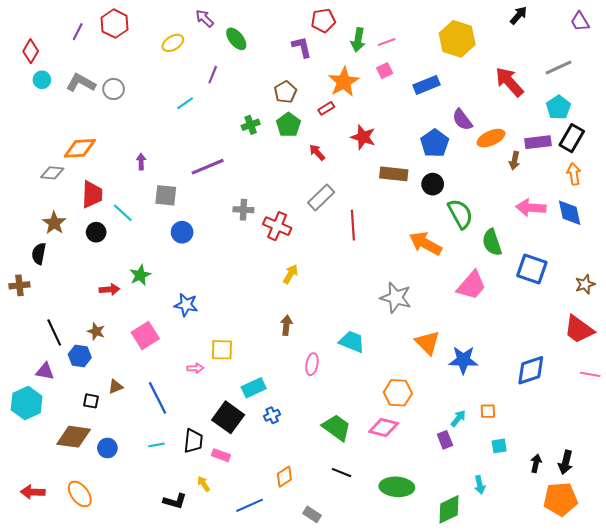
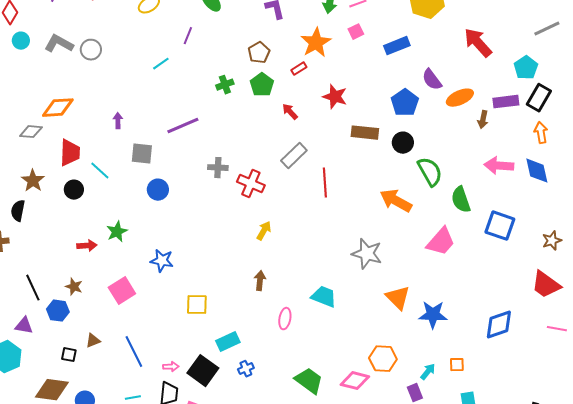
gray line: (558, 68) -> (547, 29), moved
pink arrow: (195, 368) -> (171, 367), moved
orange hexagon: (398, 393) -> (383, 359), moved

